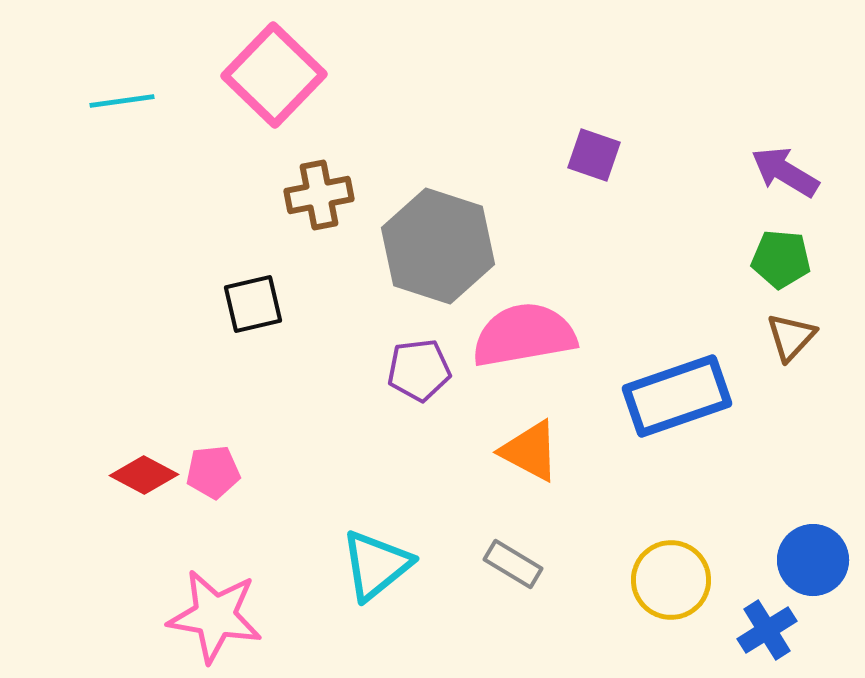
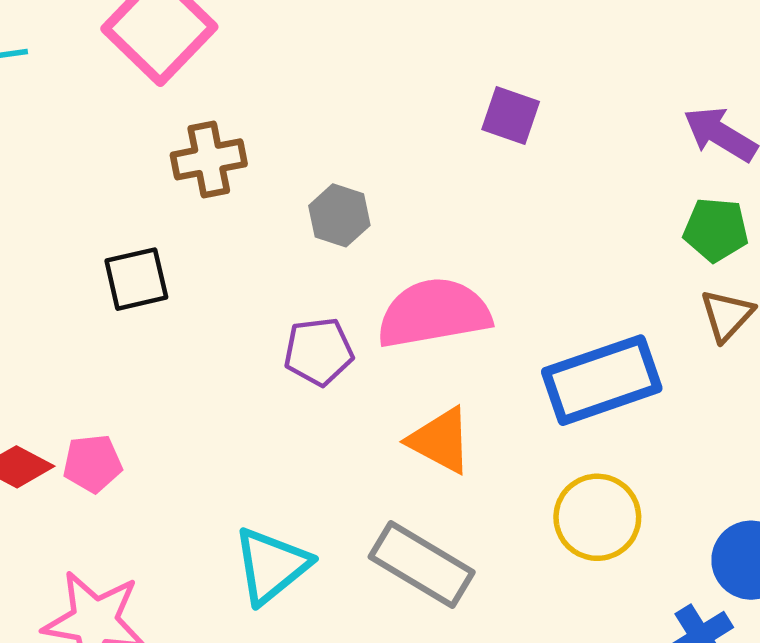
gray hexagon: (438, 246) -> (339, 215), size x0.5
gray rectangle: (513, 564) -> (422, 564), size x1.6
yellow circle: (671, 580) -> (597, 517), moved

